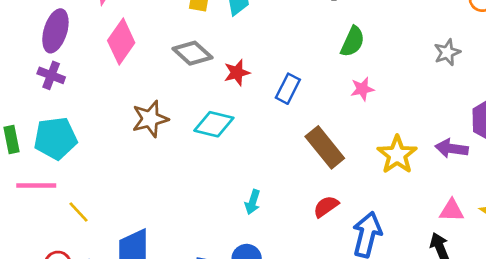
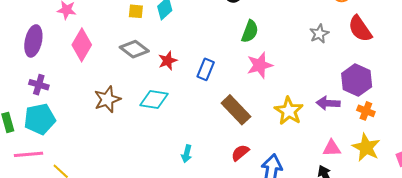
purple cross: (51, 75) -> (39, 85), moved
pink star: (362, 89) -> (260, 65), size x1.5

